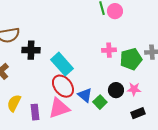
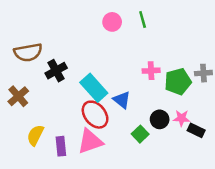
pink circle: (115, 11) -> (112, 22), moved
black cross: (31, 50) -> (56, 71), turned -30
blue triangle: (85, 95) -> (122, 100), moved
black rectangle: (138, 113) -> (196, 130), moved, turned 48

